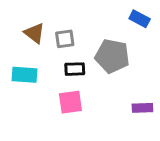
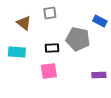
blue rectangle: (140, 19) -> (100, 21), moved
gray square: (65, 39) -> (50, 13), moved

